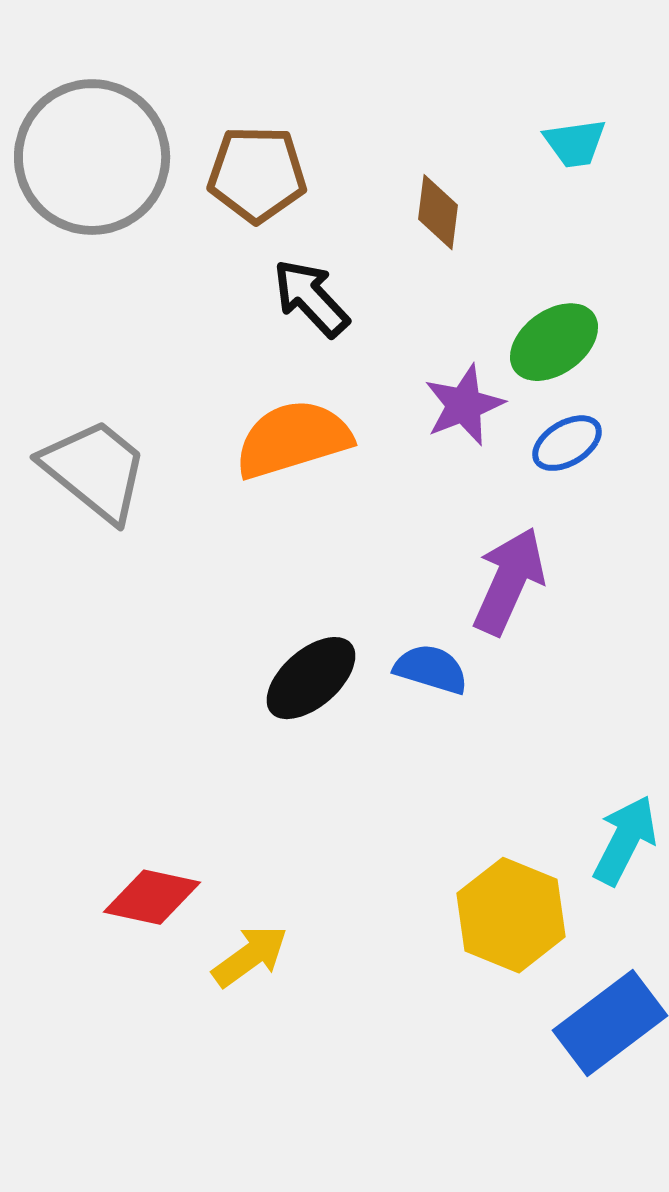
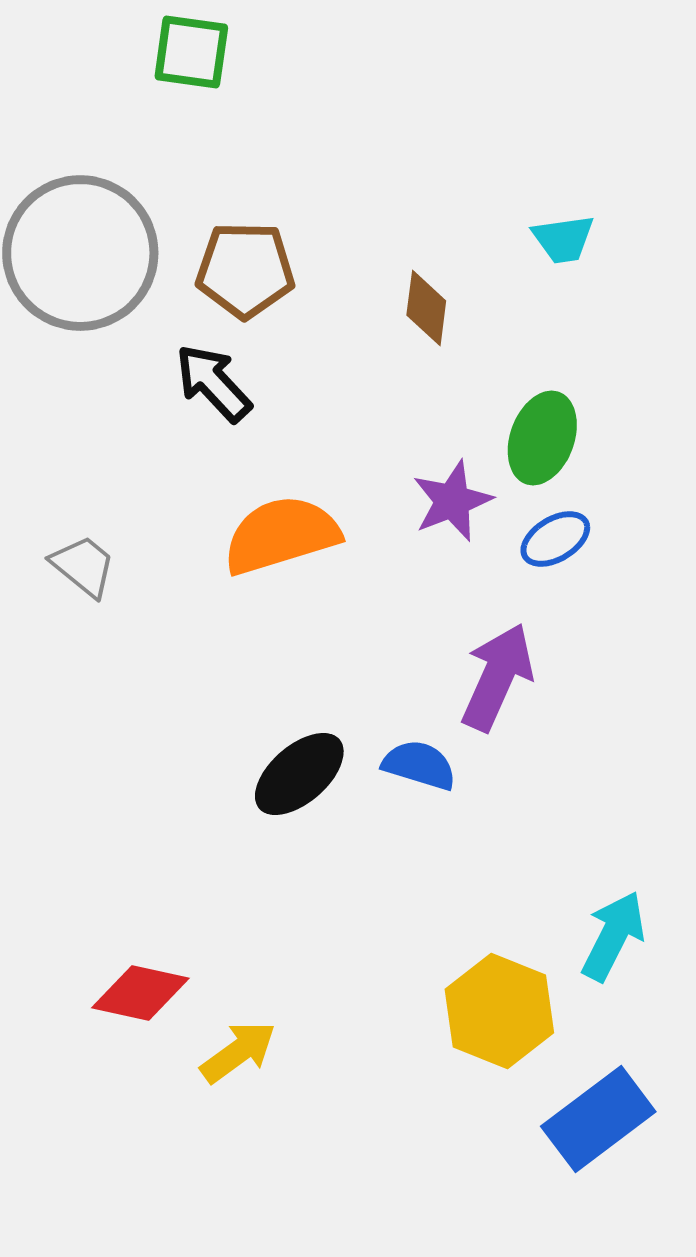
black arrow: (311, 298) -> (213, 383), moved
green ellipse: (554, 342) -> (542, 438), turned -34
gray trapezoid: (95, 470) -> (83, 566), size x0.6

